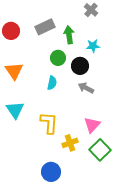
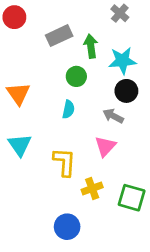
red circle: (11, 31) -> (14, 17), moved
cyan star: (93, 46) -> (122, 61), size x1.5
black circle: (80, 66) -> (126, 91), moved
pink triangle: (92, 125) -> (105, 146), moved
green square: (100, 150) -> (132, 198), turned -30

